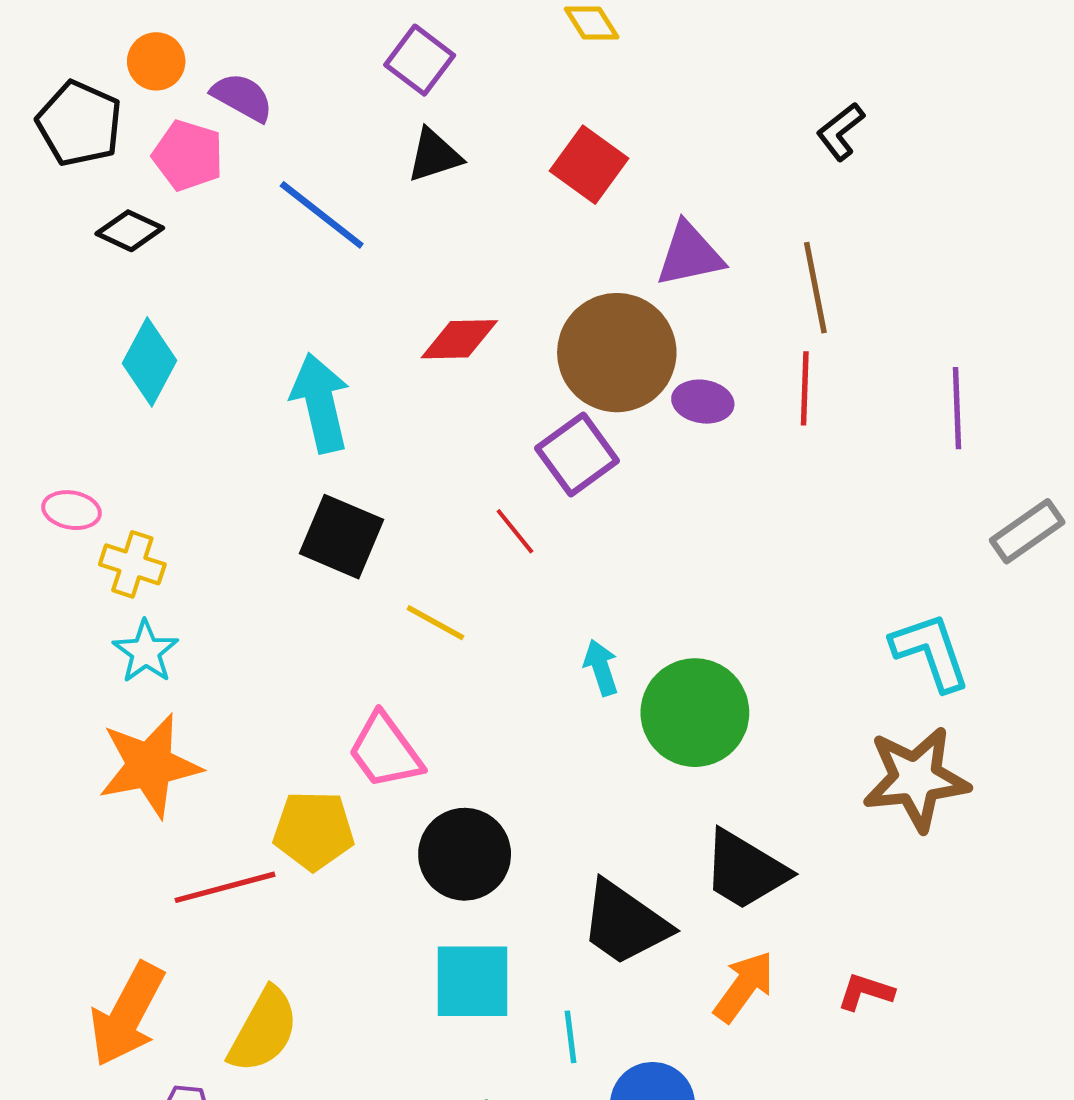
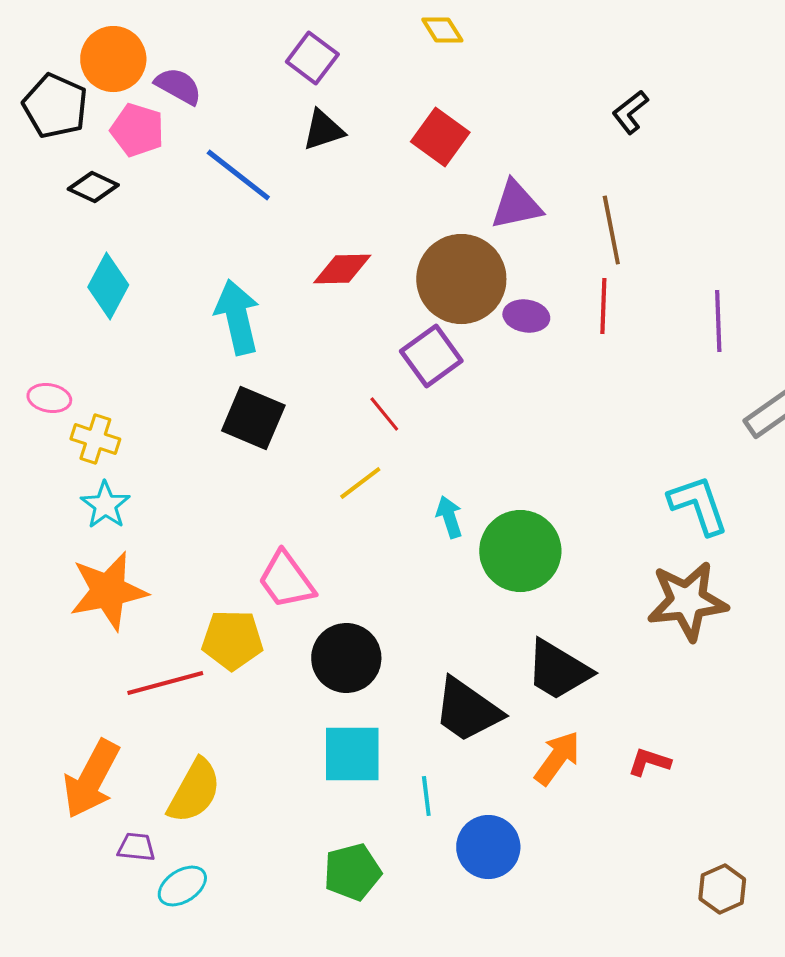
orange circle: (156, 61) -> (113, 59), size x1.5
yellow line: (435, 623) -> (360, 483), moved, turned -66

